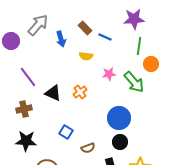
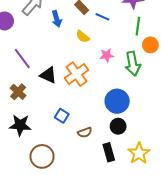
yellow semicircle: (86, 56) -> (83, 37), turned 32
green arrow: (134, 82) -> (133, 64), turned 30
orange cross: (80, 92) -> (76, 74), size x1.6
brown cross: (24, 109) -> (18, 92), turned -35

